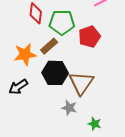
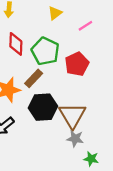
green pentagon: (62, 22) -> (45, 51), turned 30
gray star: (69, 108) -> (75, 139), moved

